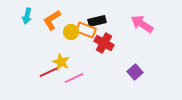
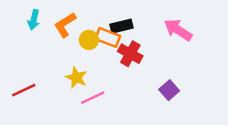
red line: (49, 72) -> (24, 90), moved

